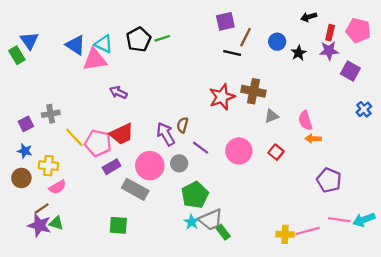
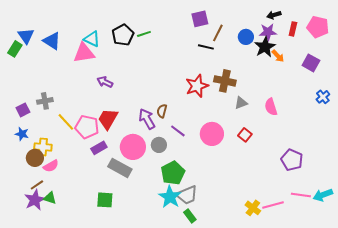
blue triangle: (75, 45) -> (52, 41), moved
purple star: (329, 51) -> (268, 32), moved
black star: (299, 53) -> (265, 47), size x1.5
green rectangle: (17, 55) -> (15, 49), turned 63
red trapezoid: (122, 134) -> (108, 119), turned 145
orange arrow: (313, 139) -> (278, 56), moved, turned -136
brown circle: (21, 178) -> (35, 158), moved
cyan star: (192, 222) -> (170, 197), size x1.6
purple star: (39, 225) -> (35, 200), turned 30
green rectangle: (223, 232) -> (190, 216), moved
yellow cross: (285, 234) -> (253, 208), turned 35

